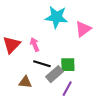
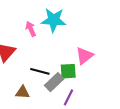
pink triangle: (83, 29) -> (84, 56), moved
pink arrow: (35, 44) -> (31, 29), moved

